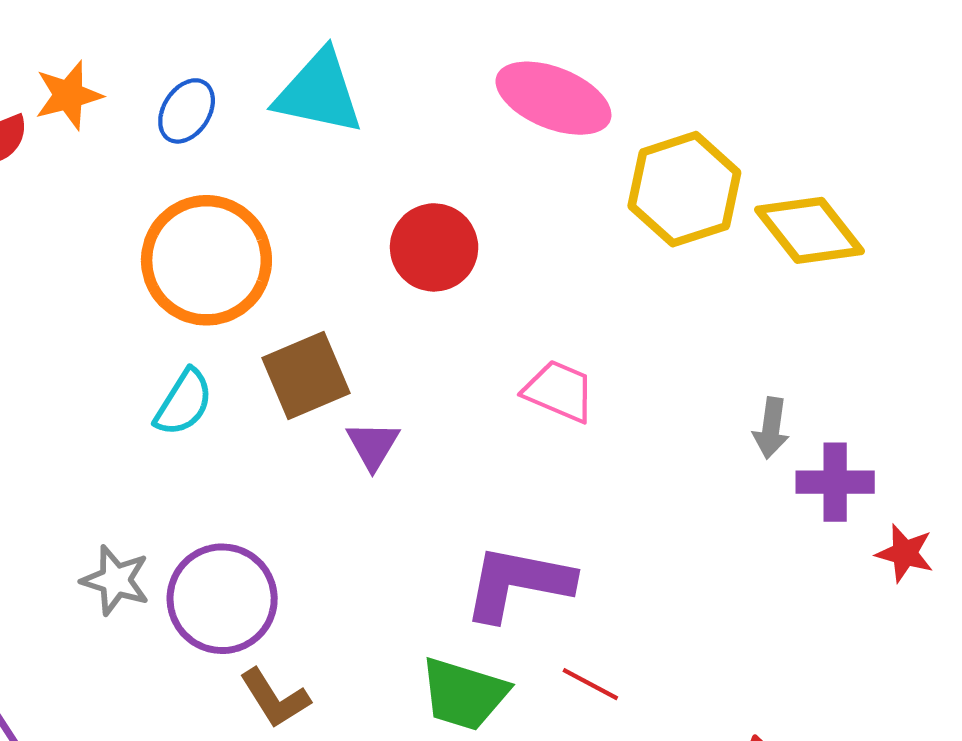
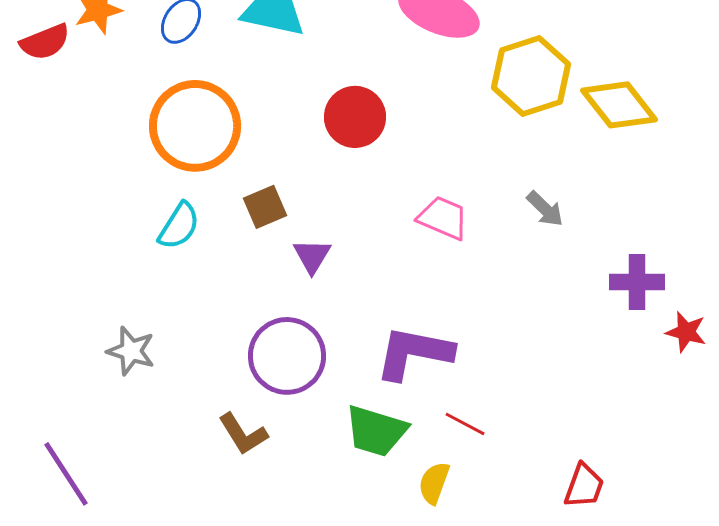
brown square: (306, 375) -> (265, 207), size x0.7
gray arrow: (771, 428) -> (545, 209), moved, turned -54
purple circle: (222, 599) -> (287, 356), moved

